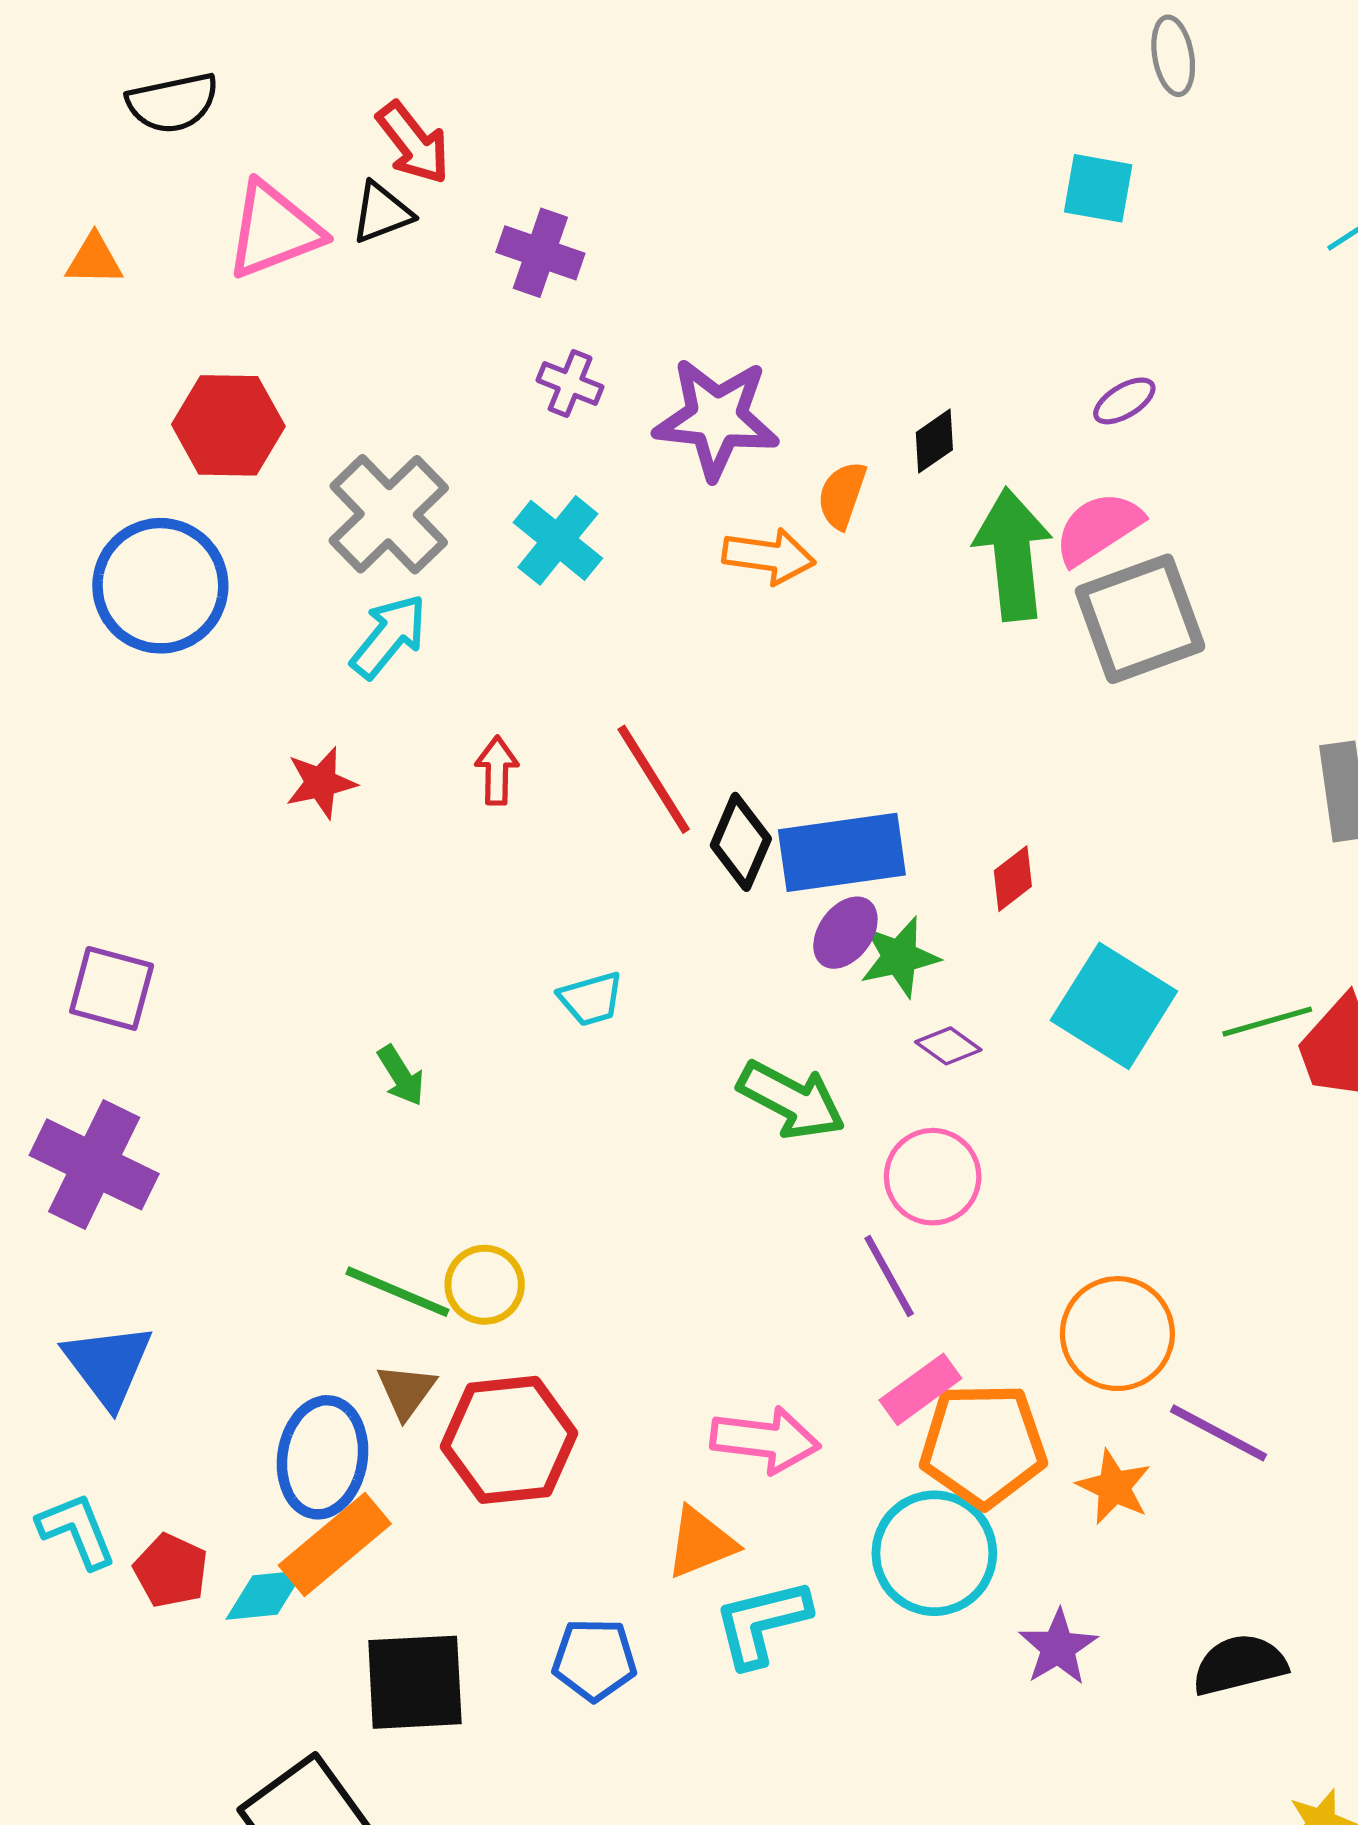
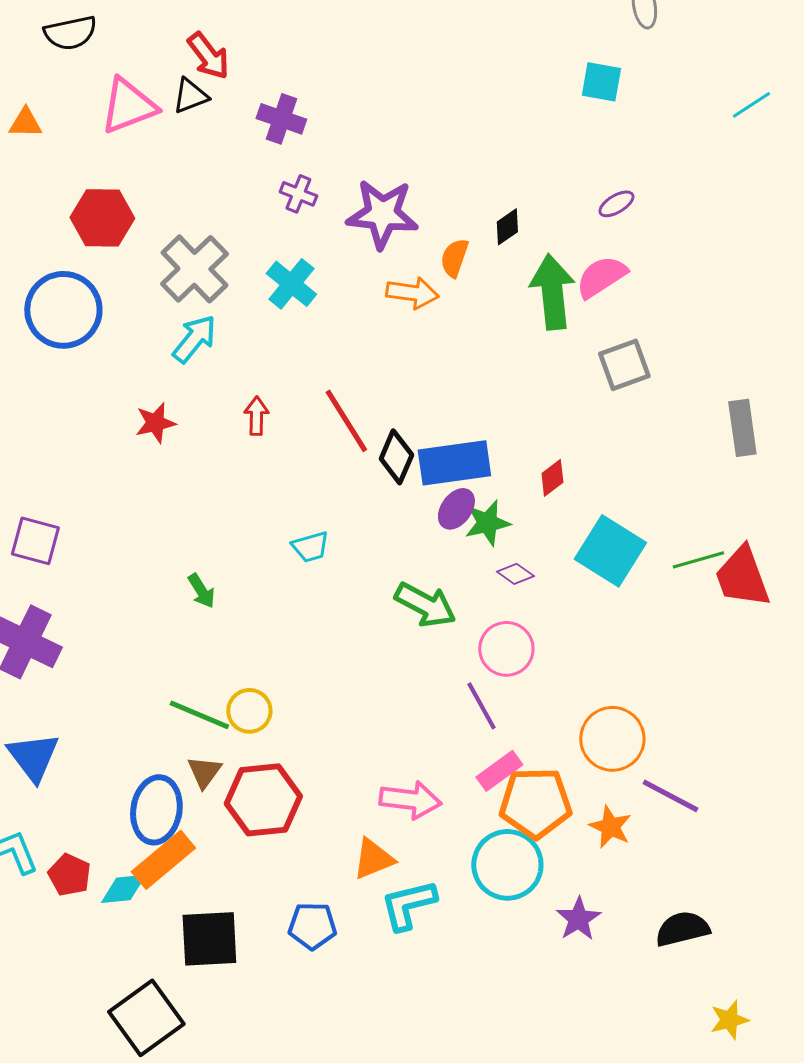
gray square: (1140, 619) -> (624, 365), moved, size x0.7

